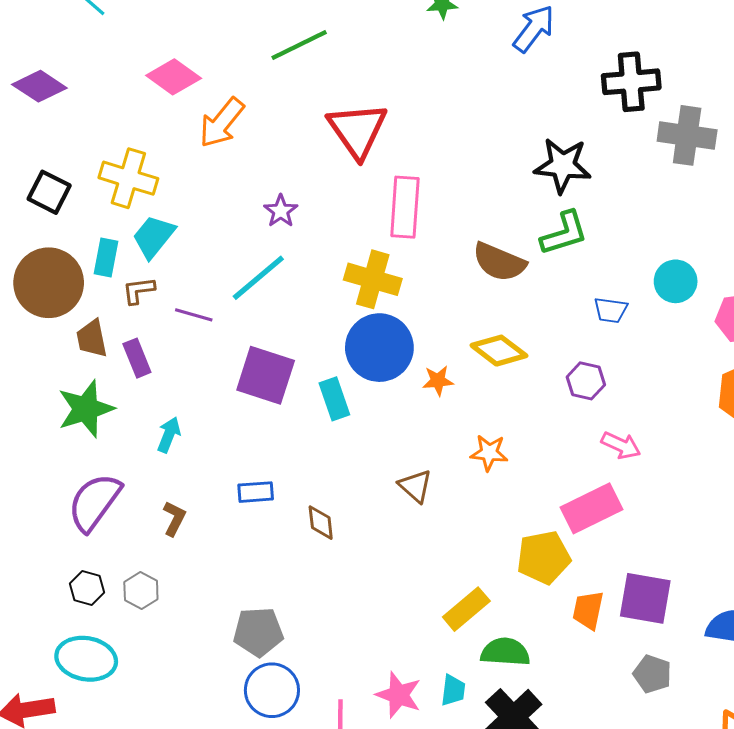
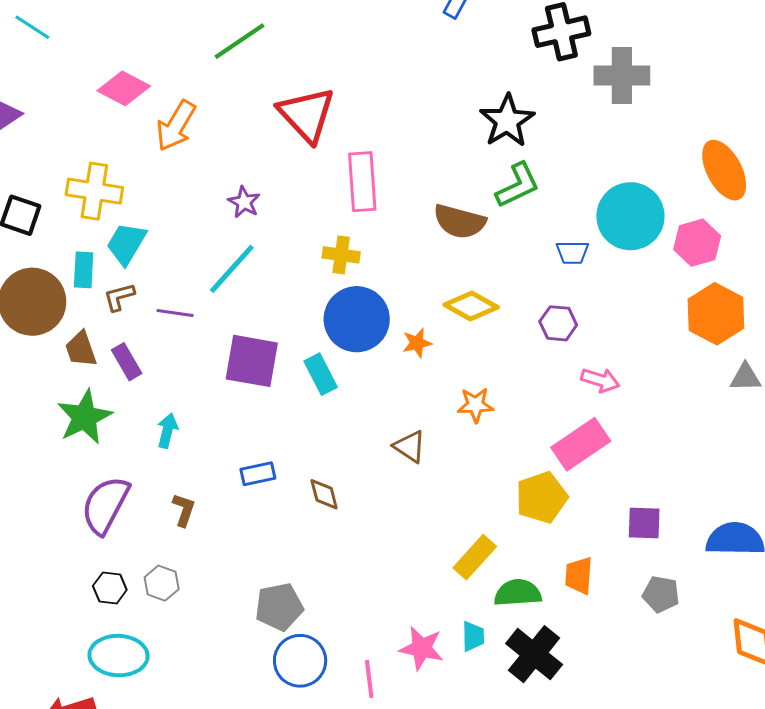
black star: (563, 165) -> (507, 121), turned -30
yellow cross: (373, 279) -> (341, 255), size x0.7
cyan circle: (676, 281) -> (630, 216), size x1.6
purple square: (645, 598) -> (644, 523), size x0.7
orange trapezoid: (588, 610) -> (579, 576), moved

